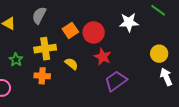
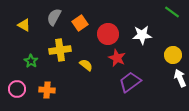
white star: (129, 22) -> (142, 35), moved
orange square: (70, 30) -> (80, 23), moved
orange cross: (42, 76) -> (47, 90), moved

